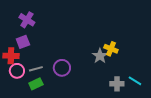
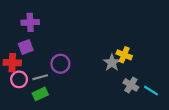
purple cross: (27, 20) -> (30, 22), turned -35
purple circle: (62, 68) -> (60, 64), moved
gray cross: (117, 84) -> (131, 85), moved, turned 32

